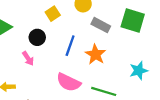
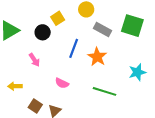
black circle: (37, 37) -> (43, 32), moved
pink semicircle: (69, 82) -> (62, 83), moved, size x0.6

